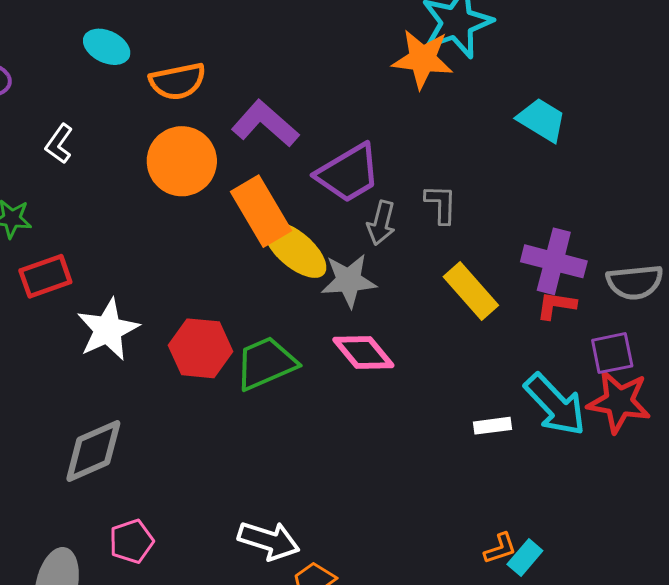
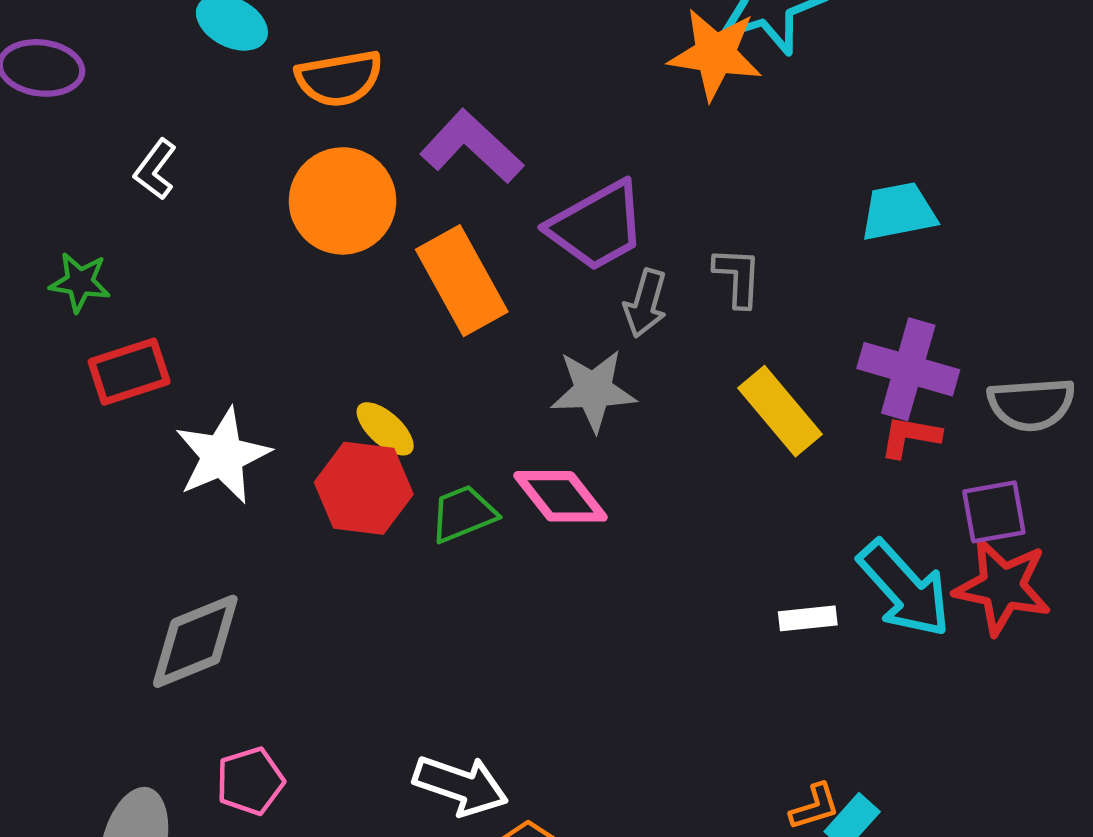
cyan trapezoid: (542, 120) -> (898, 212), moved, turned -44
yellow ellipse: (295, 250) -> (385, 429), moved, size x0.6
pink diamond: (363, 353) -> (561, 496), moved
green trapezoid: (266, 363) -> (463, 514), size x0.7

